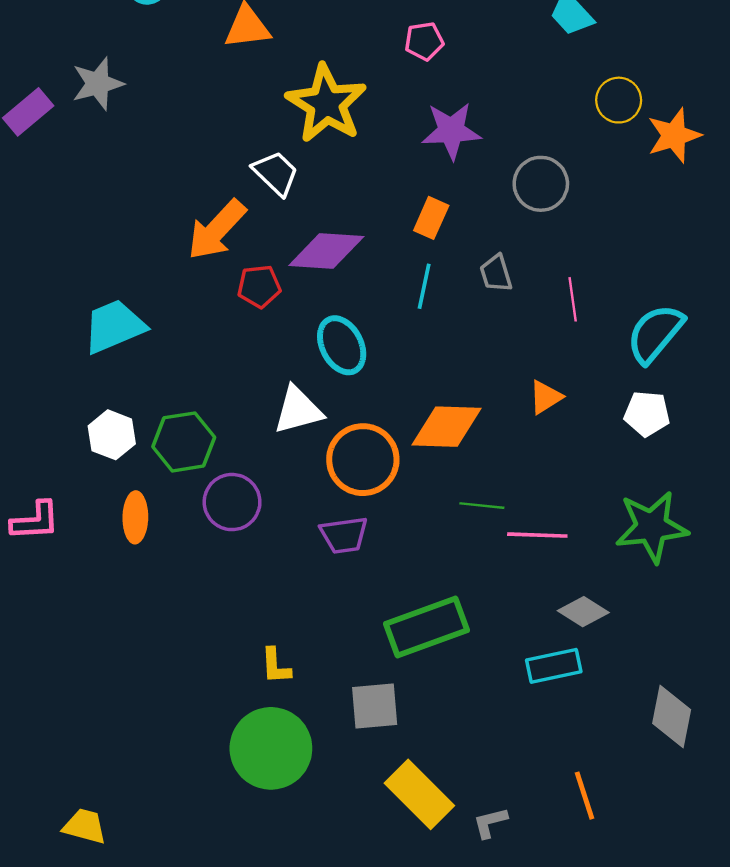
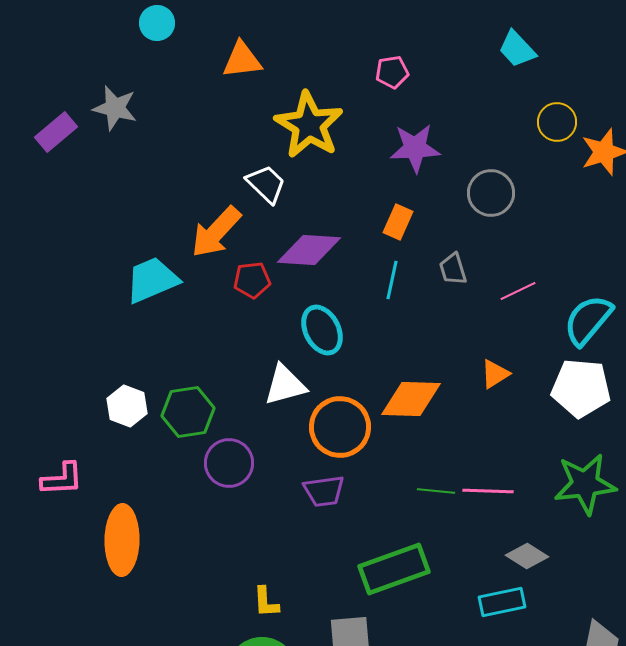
gray star: (98, 84) -> (115, 108), turned 30
pink line: (573, 299) -> (518, 291), turned 72
cyan trapezoid: (114, 326) -> (152, 280), moved
white pentagon: (647, 414) -> (581, 388), size x1.5
green line: (482, 506) -> (436, 491), moved
orange ellipse: (135, 517) -> (122, 540), moved, size x1.6

